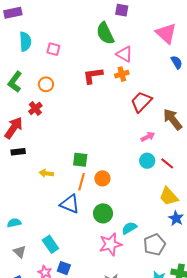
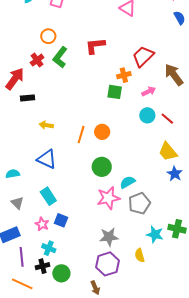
orange cross: (122, 74) -> (124, 75), moved
red L-shape: (93, 76) -> (95, 46), moved
green L-shape: (15, 82) -> (60, 57), moved
black rectangle: (18, 152) -> (28, 98), moved
green square: (80, 160) -> (115, 92), moved
blue triangle: (70, 204) -> (47, 159), moved
gray pentagon: (154, 245) -> (139, 203), moved

